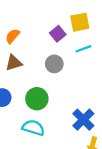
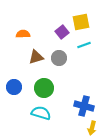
orange semicircle: (12, 36) -> (23, 34), turned 48
brown triangle: (14, 63) -> (36, 57), moved
blue cross: (83, 120) -> (84, 106), turned -30

